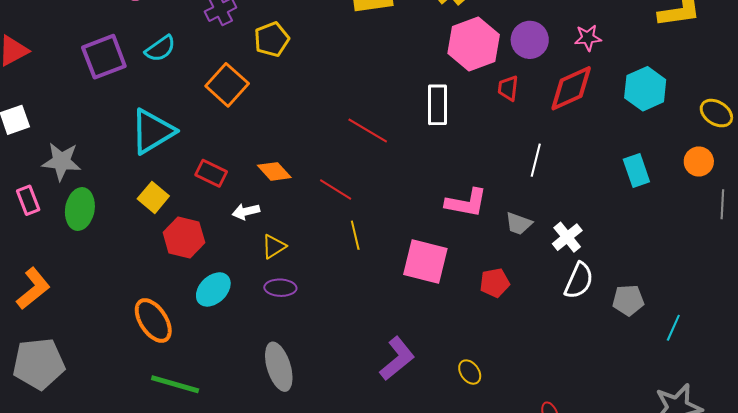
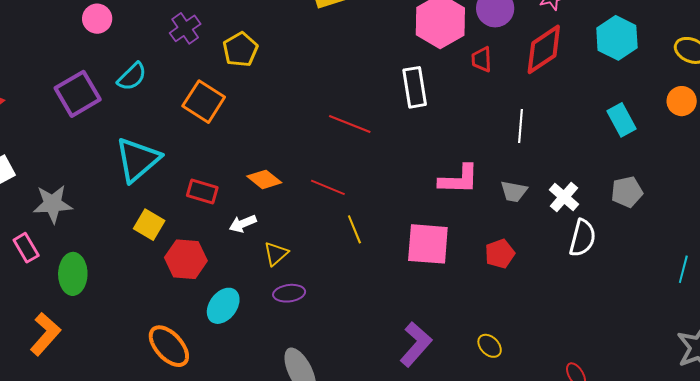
green ellipse: (80, 209) -> (73, 274), moved
gray pentagon: (628, 300) -> (627, 192), moved

